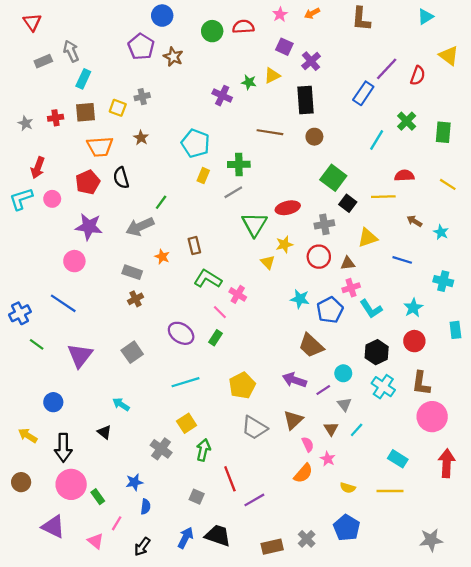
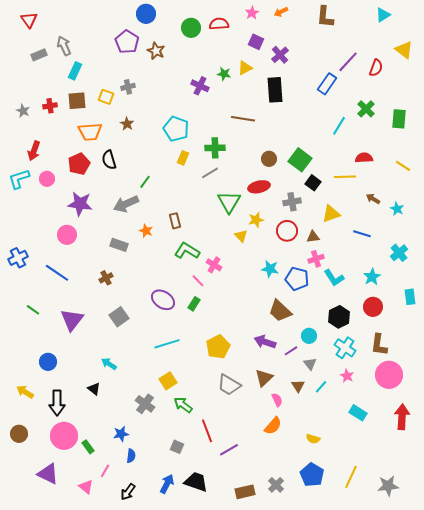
brown circle: (314, 137) -> (269, 159), moved
cyan cross: (443, 281) -> (399, 253), turned 36
brown cross: (136, 299) -> (106, 278), moved
blue pentagon: (330, 310) -> (297, 279), turned -30
blue cross: (20, 313) -> (18, 258), moved
green arrow: (203, 450) -> (183, 405), turned -66
pink star: (328, 459) -> (347, 376), moved
yellow line: (390, 491) -> (351, 477), moved, turned -65

